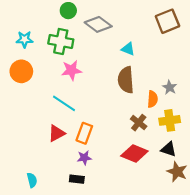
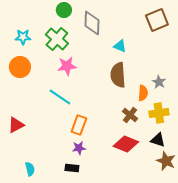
gray diamond: (98, 24) -> (92, 23), turned 55
green cross: (61, 41) -> (57, 39), turned 30
red triangle: (57, 133) -> (16, 125), moved

